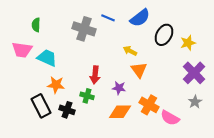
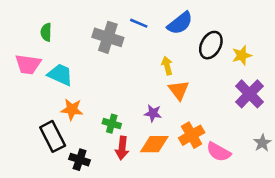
yellow arrow: (130, 51) -> (167, 66), turned 48
red arrow: (95, 75) -> (122, 148), moved
gray star: (195, 102) -> (262, 143), moved
orange cross: (149, 105) -> (192, 135), turned 30
black cross: (67, 110) -> (80, 160), moved

